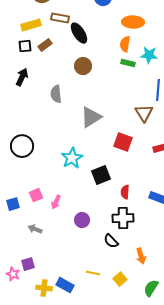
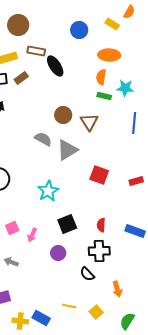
brown circle: (83, 66) -> (63, 115), moved
gray semicircle: (56, 94) -> (43, 139), moved, turned 126
brown triangle: (144, 113) -> (89, 122), moved
black square: (101, 175) -> (67, 224), moved

